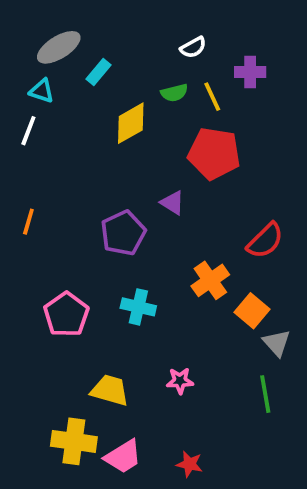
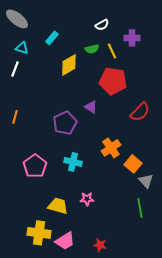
gray ellipse: (59, 47) -> (17, 19), moved, turned 70
red semicircle: (265, 241) -> (140, 112), moved
pink star: (180, 381) -> (87, 199), moved

